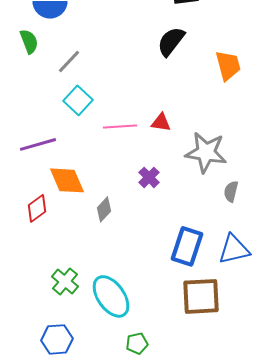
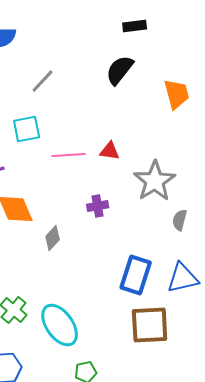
gray line: (69, 61) -> (43, 81), moved
cyan square: (78, 100) -> (27, 129), turned 36
gray star: (206, 152) -> (155, 181), turned 30
purple cross: (149, 177) -> (98, 206), turned 35

